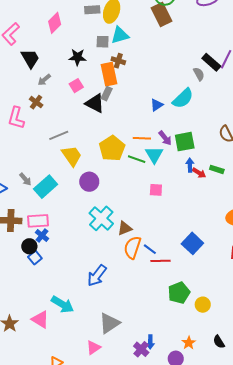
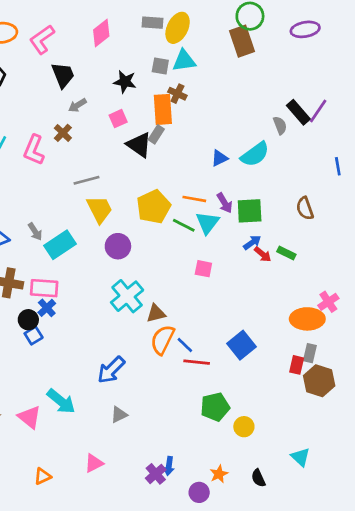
blue arrow: (190, 165) -> (252, 242), turned 48
gray triangle: (109, 323) -> (119, 415), moved, size x0.6

